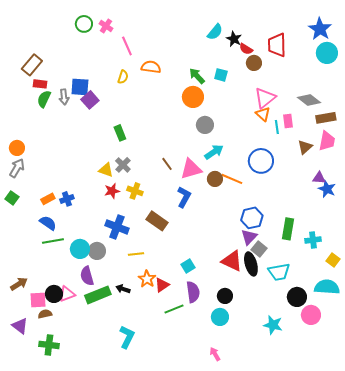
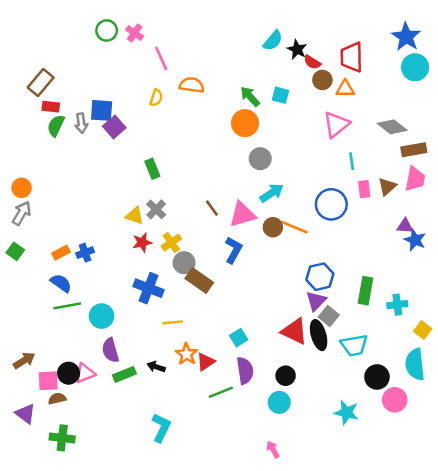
orange triangle: (263, 114) -> (345, 89), moved, turned -42
pink rectangle: (288, 121) -> (364, 189), moved
yellow cross: (135, 191) -> (171, 242), turned 35
gray circle: (97, 251) -> (184, 263), moved
cyan semicircle: (327, 287) -> (415, 364), turned -100
green rectangle: (98, 295) -> (124, 374), size x0.7

